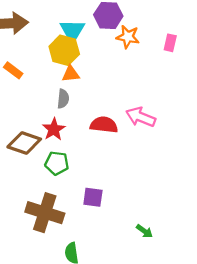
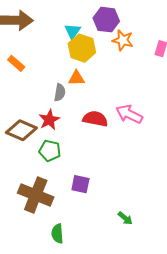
cyan triangle: (72, 31) -> (73, 31), size x0.7
yellow hexagon: (64, 50) -> (82, 48), moved
orange triangle: (71, 74) -> (76, 78), moved

